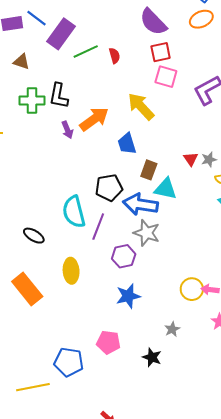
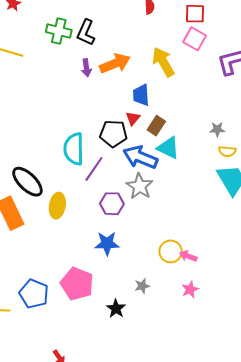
red triangle: (191, 159) -> (133, 118), moved
black ellipse: (34, 236) -> (27, 182), moved, size x1.6
pink pentagon: (108, 342) -> (77, 284), size x1.4

